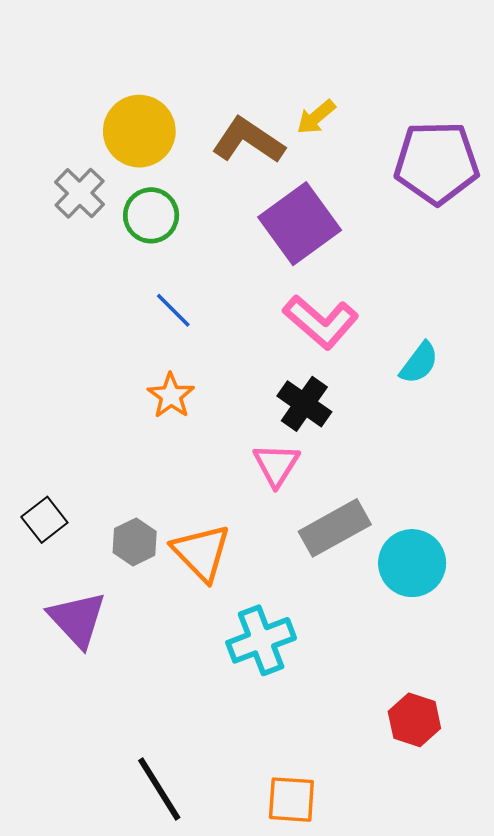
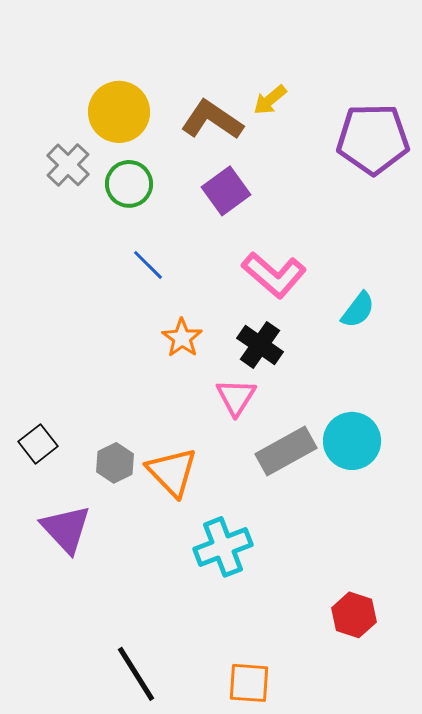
purple square: (300, 224) -> (226, 191), moved, size x0.7
orange star: (171, 396) -> (182, 338), moved
cyan circle: (412, 563) -> (352, 441), moved

